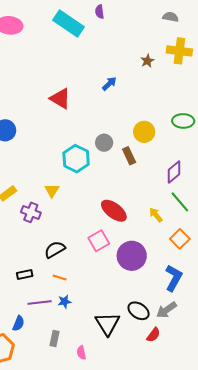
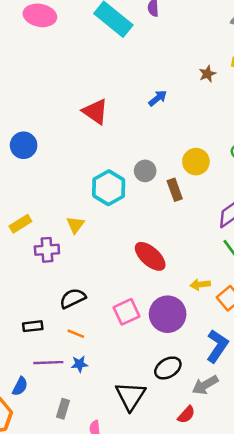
purple cross: (31, 212) -> (47, 250), turned -30
yellow arrow: (156, 215) -> (200, 285), moved, turned -63
pink square: (99, 241) -> (127, 312), moved
black ellipse: (139, 311) -> (168, 368), moved, turned -70

